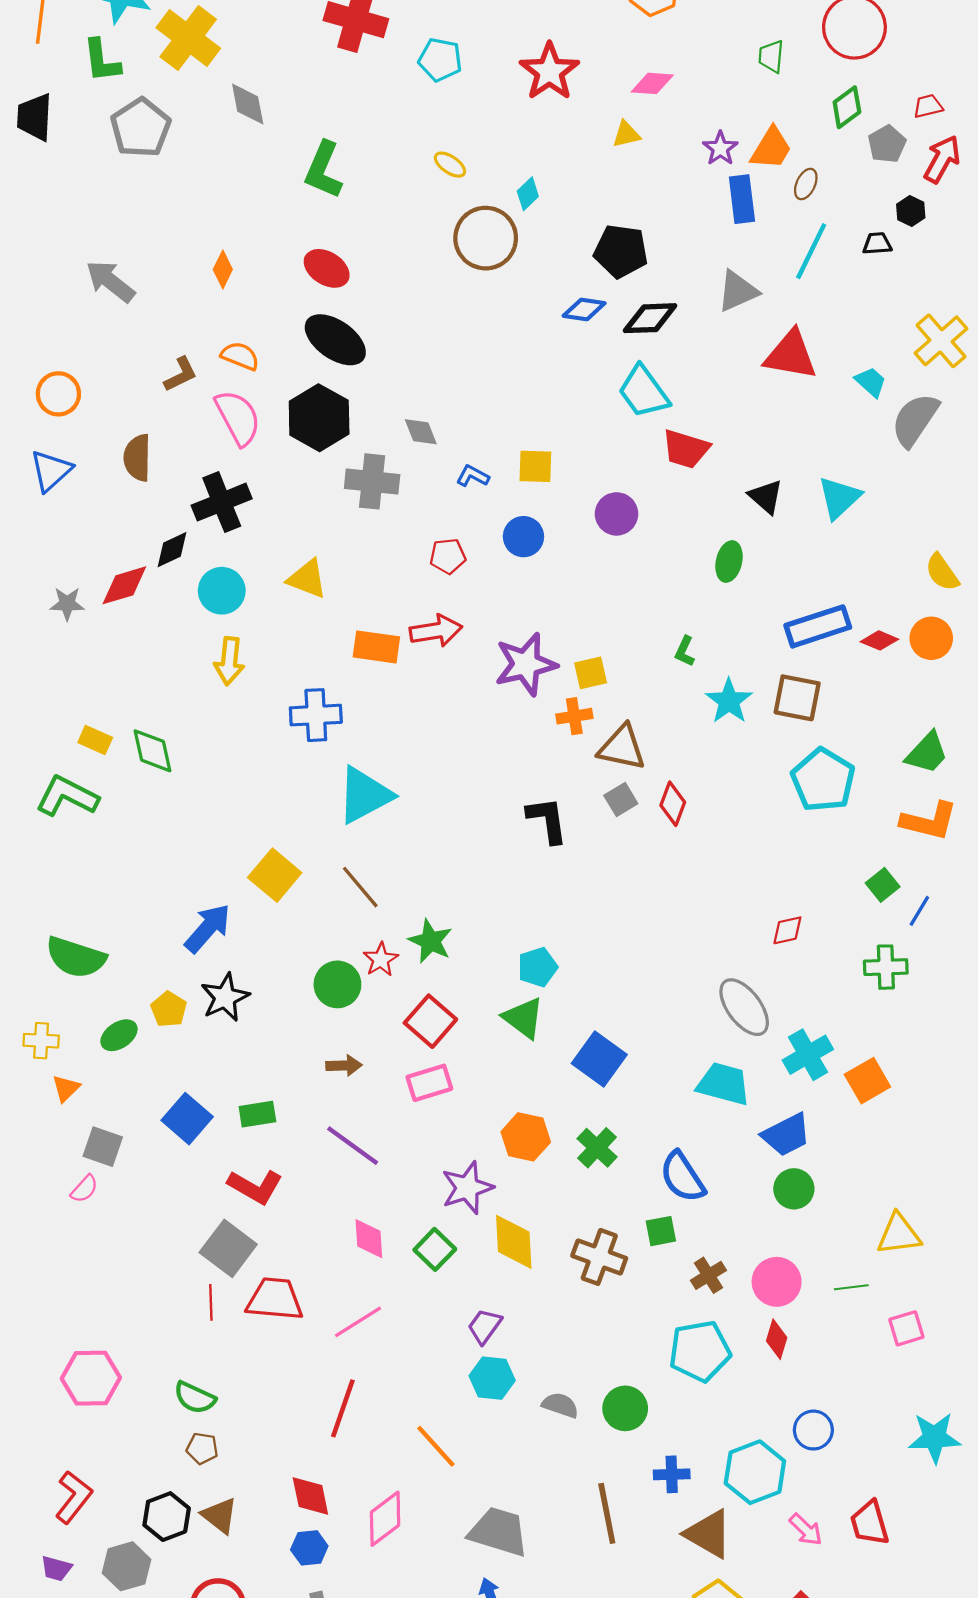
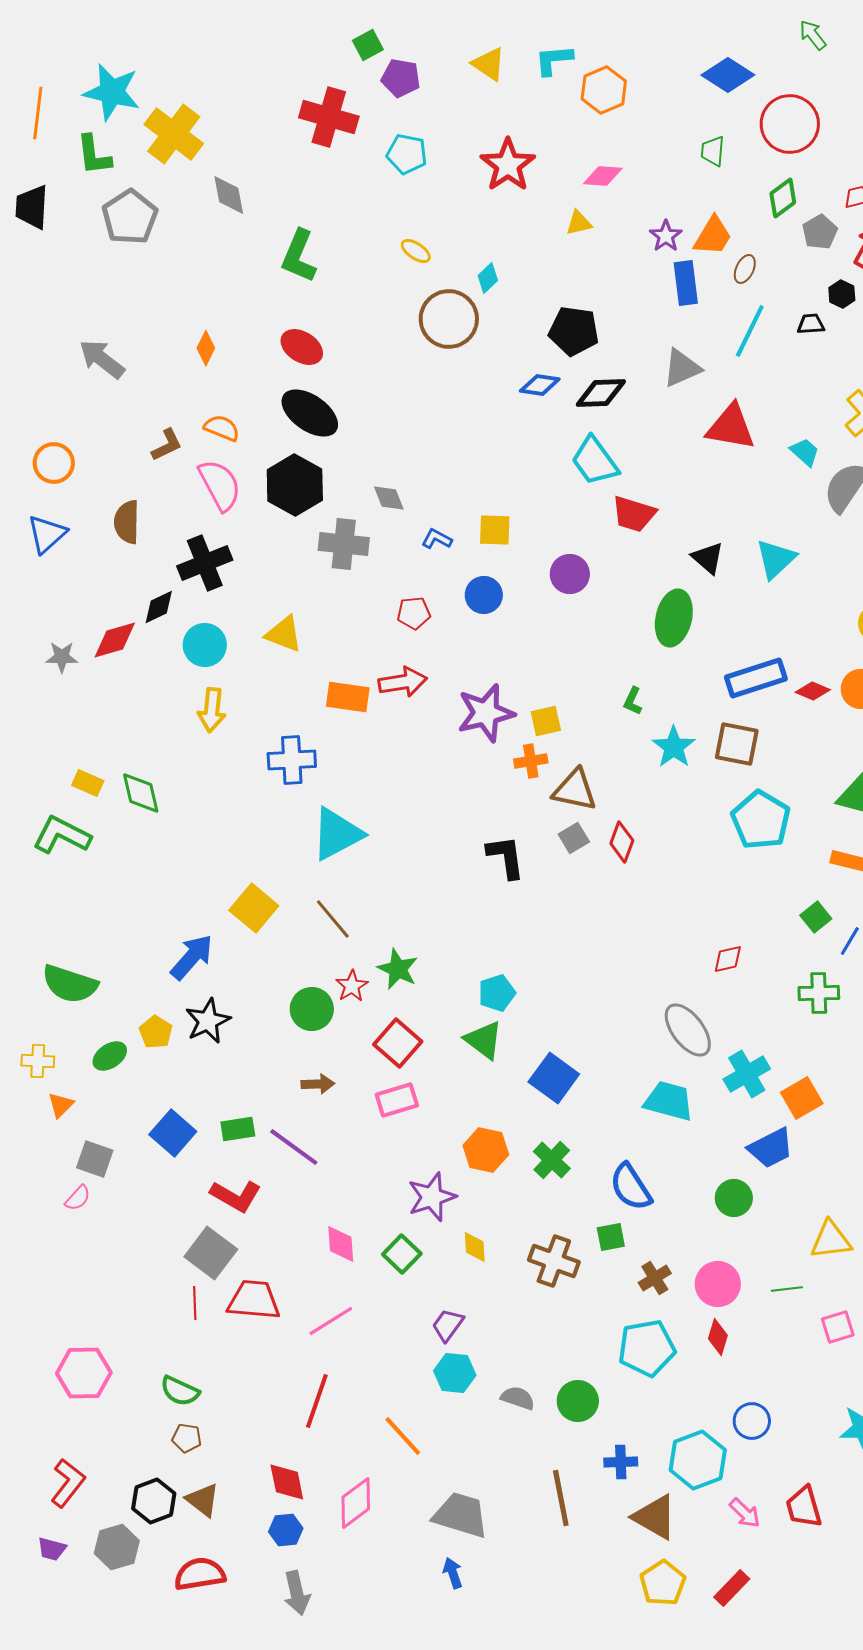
green ellipse: (729, 562) -> (674, 618), size x1.5
blue trapezoid: (786, 1135) -> (771, 1148), moved
purple line: (353, 1146) -> (294, 1147), moved
yellow diamond: (514, 1242) -> (475, 1247), size x0.6

